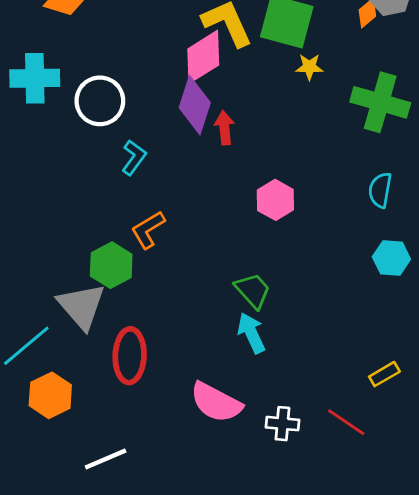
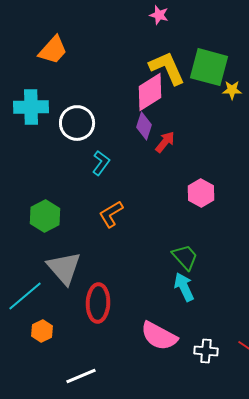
yellow star: (309, 67) -> (232, 90), moved
purple diamond: (195, 105) -> (144, 126), size x0.7
red arrow: (224, 128) -> (165, 142), turned 45
green hexagon: (111, 265) -> (45, 216), moved
orange hexagon: (50, 395) -> (42, 331), size x0.7

